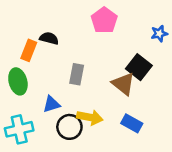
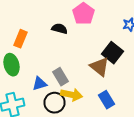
black semicircle: (49, 38) -> (60, 29), moved
gray rectangle: (77, 74) -> (60, 77), moved, turned -42
blue rectangle: (132, 123) -> (106, 100), turned 30

